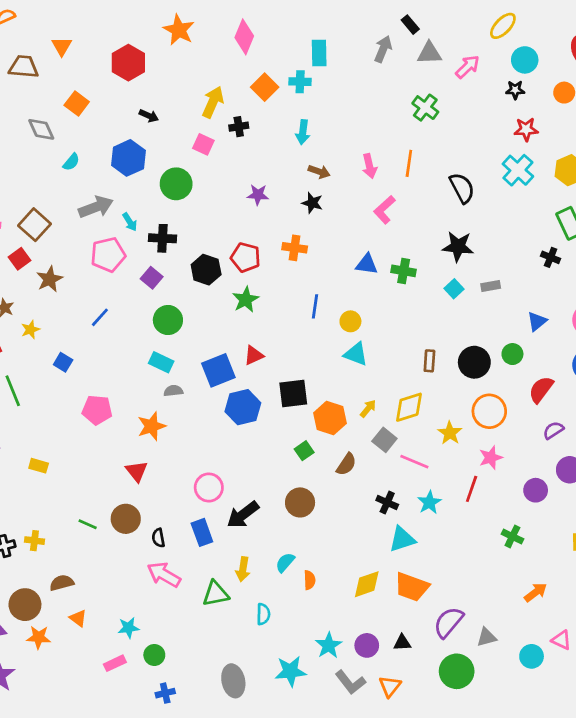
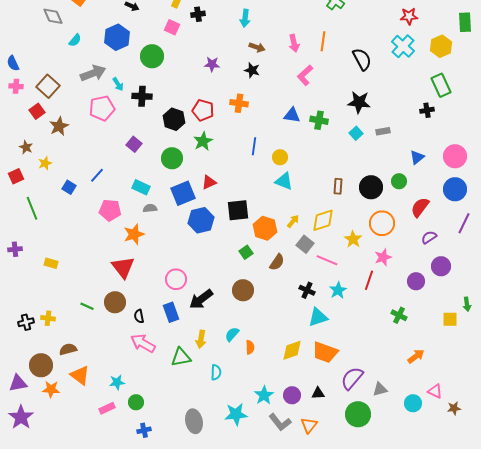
black cross: (551, 257) -> (427, 110), turned -32
purple square: (152, 278) -> (134, 144), moved
blue line: (100, 317) -> (97, 175), moved
green circle: (168, 320) -> (172, 158), moved
pink pentagon: (97, 410) -> (110, 210), moved
red triangle: (137, 471) -> (123, 267), size x1.4
orange triangle: (78, 618) -> (80, 375), size x1.5

